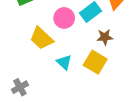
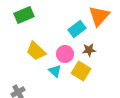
pink circle: (64, 18) -> (65, 54), moved

